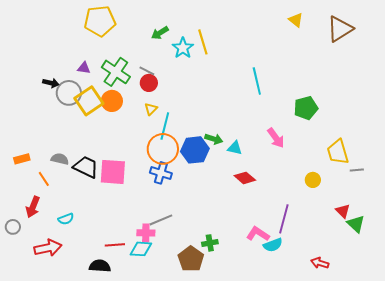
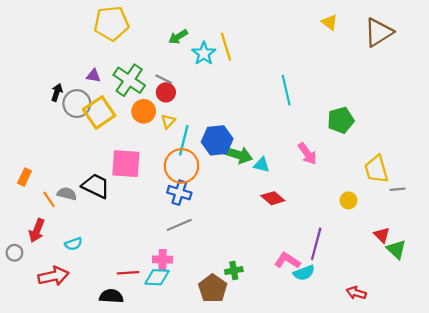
black arrow: (51, 83) -> (57, 92), turned -84
orange circle: (112, 101) -> (144, 111), moved
green arrow: (214, 139) -> (238, 155), size x1.4
blue hexagon: (195, 150) -> (217, 140), moved
orange rectangle: (22, 159) -> (24, 177), turned -49
gray semicircle: (60, 159) -> (67, 194), moved
pink square: (113, 172) -> (126, 164), moved
gray line: (161, 220) -> (179, 225), moved

